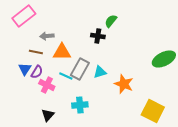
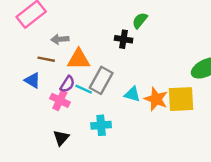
blue triangle: (25, 69) -> (32, 80), turned -32
purple semicircle: (37, 72) -> (67, 84), moved
cyan triangle: (100, 72) -> (132, 94), moved, turned 32
yellow square: (153, 111) -> (181, 99), moved, turned -30

